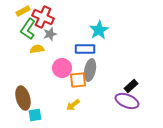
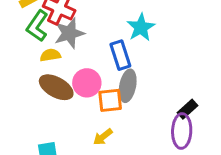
gray star: (50, 34) -> (69, 33), size x1.5
blue rectangle: (85, 49) -> (120, 55), turned 72
brown ellipse: (23, 98) -> (56, 87), moved, turned -45
purple ellipse: (127, 101) -> (182, 131), turned 70

